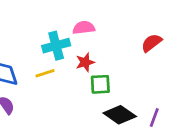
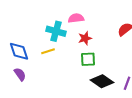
cyan cross: (56, 46) -> (56, 31), turned 30
red star: (85, 62) -> (85, 38), moved

